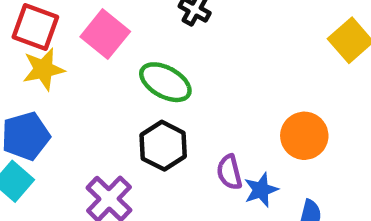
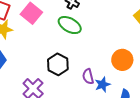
green ellipse: (165, 82) -> (70, 25), moved

